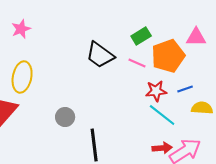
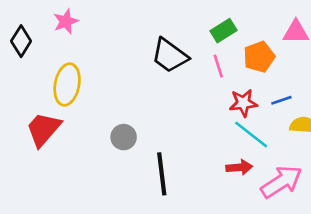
orange pentagon: (168, 56) -> (259, 57), size x0.7
pink line: (137, 63) -> (218, 66), turned 48
red arrow: (162, 148) -> (239, 167), moved

